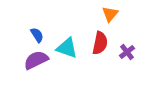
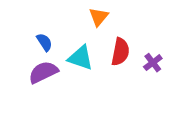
orange triangle: (110, 14) -> (99, 17), moved

